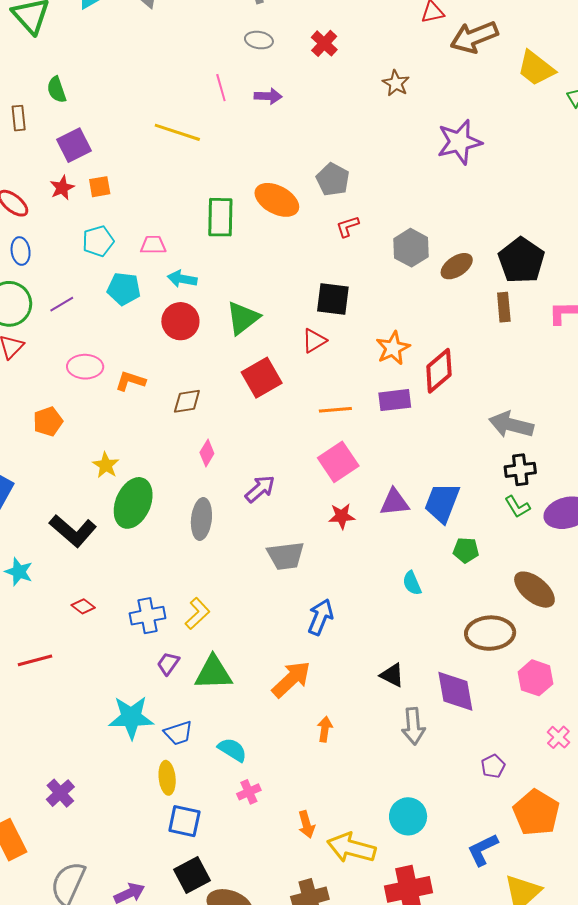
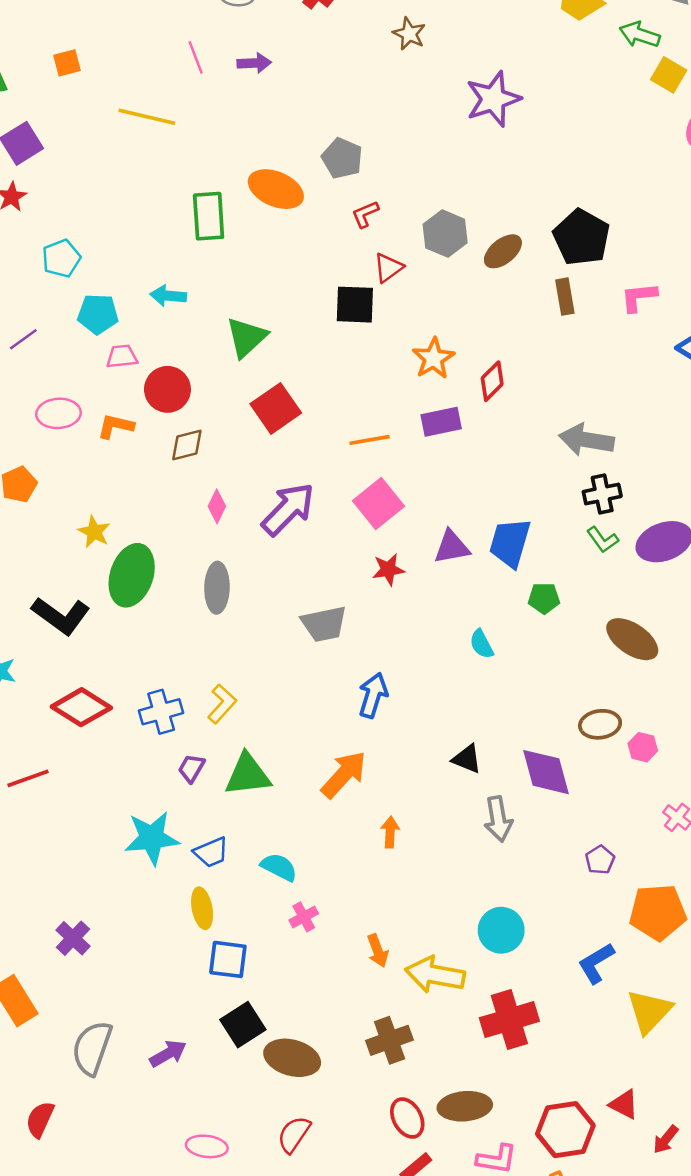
orange square: (100, 187) -> (67, 63), moved
pink trapezoid: (153, 245) -> (122, 356), moved
red circle: (180, 321) -> (167, 389), moved
red triangle: (314, 341) -> (388, 268), moved
red diamond: (439, 371) -> (492, 381), size x0.7
purple arrow: (260, 489) -> (288, 509), moved, size x1.5
red diamond: (83, 606) -> (81, 707), size x2.0
brown ellipse: (490, 633) -> (600, 724), moved, size x0.7
pink hexagon: (536, 678) -> (643, 747), size x0.7
orange pentagon: (536, 813) -> (658, 912), turned -30

